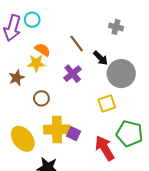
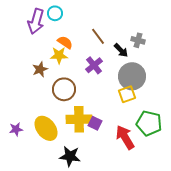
gray cross: (116, 27) -> (138, 40), moved
gray circle: (121, 74) -> (132, 76), moved
brown circle: (41, 98) -> (64, 89), size x1.5

